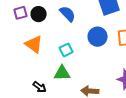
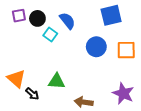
orange triangle: (34, 44) -> (16, 79), moved
cyan square: (66, 50) -> (50, 34), moved, turned -32

